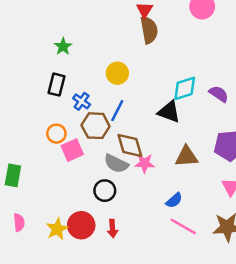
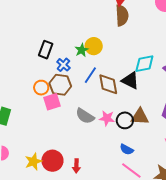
green star: (63, 46) -> (82, 50), moved
brown hexagon: (96, 126) -> (60, 85), moved
brown diamond: (130, 145) -> (108, 84), moved
black circle: (105, 191) -> (125, 120), moved
blue semicircle: (174, 200) -> (127, 149), turned 64

